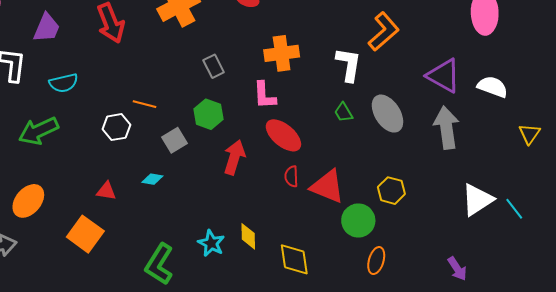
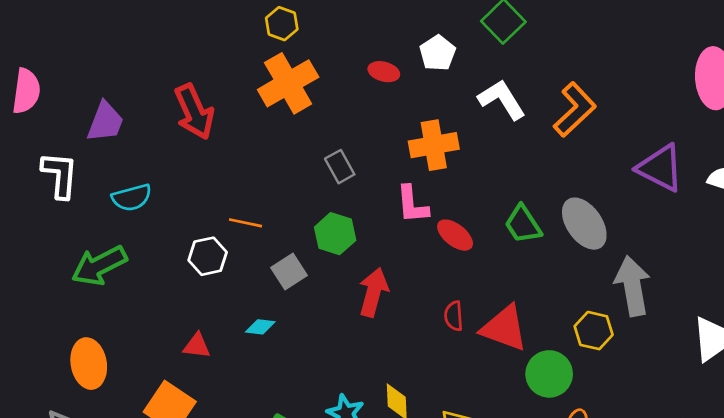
white L-shape: (349, 64) -> (502, 100), moved, turned -39
green trapezoid: (343, 112) -> (523, 224), size x1.4
gray arrow: (446, 128) -> (632, 286), moved
red ellipse: (283, 135) -> (455, 235), moved, size x0.7
orange ellipse: (28, 201) -> (89, 364), turned -48

